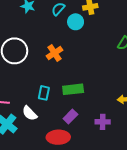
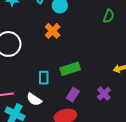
orange cross: (54, 53) -> (53, 31), moved
purple cross: (103, 122) -> (104, 94), turned -32

